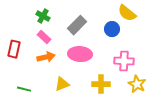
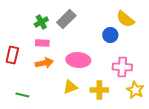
green cross: (43, 16) -> (41, 22), turned 32
gray rectangle: (77, 25) -> (66, 19), moved
pink rectangle: (44, 37) -> (42, 43), turned -40
yellow triangle: (62, 84) -> (70, 87), moved

